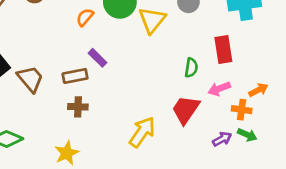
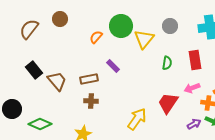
purple rectangle: (97, 58) -> (113, 66), moved
green semicircle: (191, 68) -> (167, 63), moved

